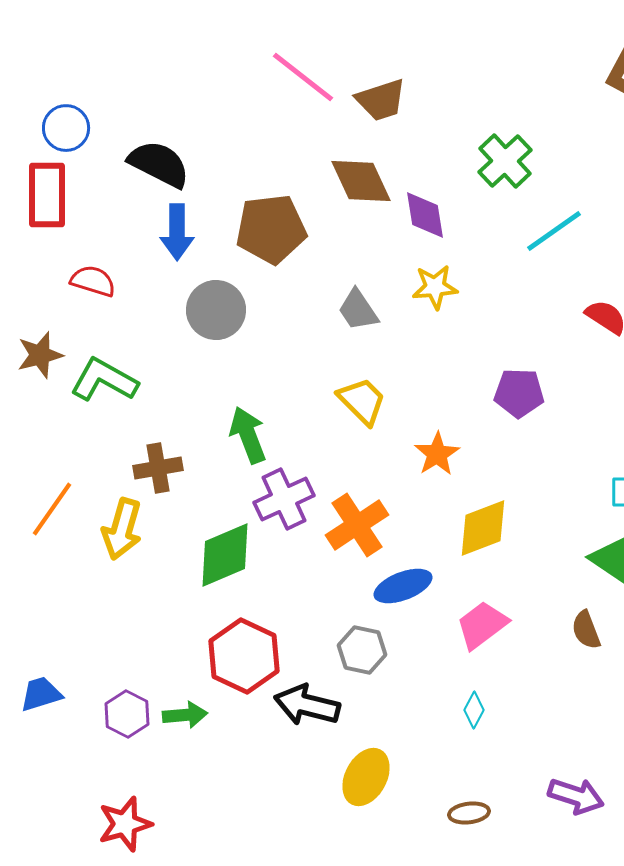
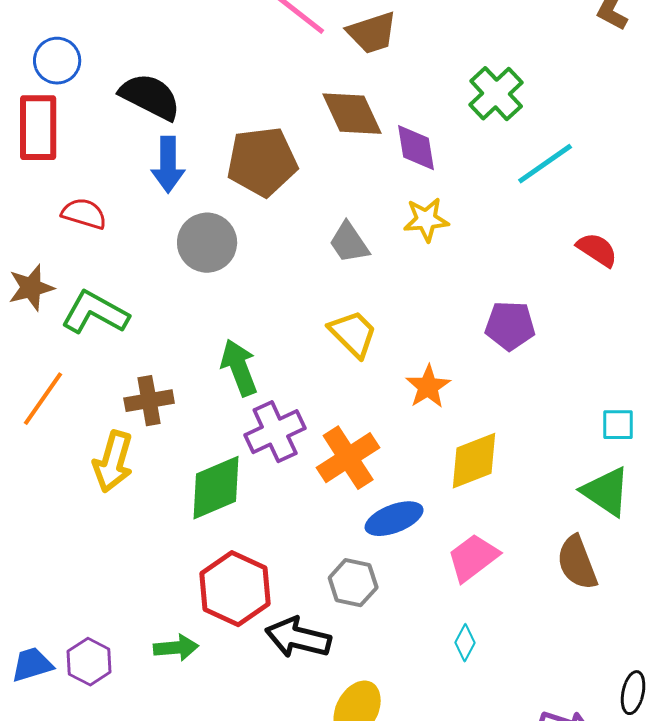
orange line: (52, 509) -> (43, 399), moved
brown semicircle: (586, 630) -> (577, 563), size x1.4
blue trapezoid: (41, 694) -> (32, 665), moved
purple hexagon: (127, 714) -> (89, 662), moved

